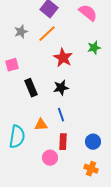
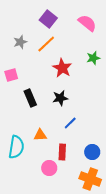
blue line: (61, 115) -> (70, 123), moved, turned 64
orange cross: (91, 169) -> (90, 179), size x1.5

